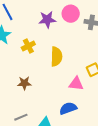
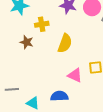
brown star: (24, 83) -> (27, 42), moved

